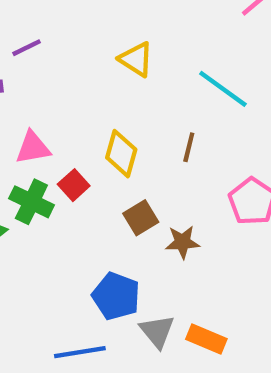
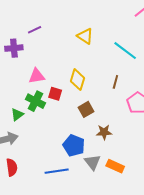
brown line: (189, 147) -> (115, 82), moved
red square: (74, 185) -> (55, 94), turned -32
brown star: (182, 242) -> (104, 132), moved

